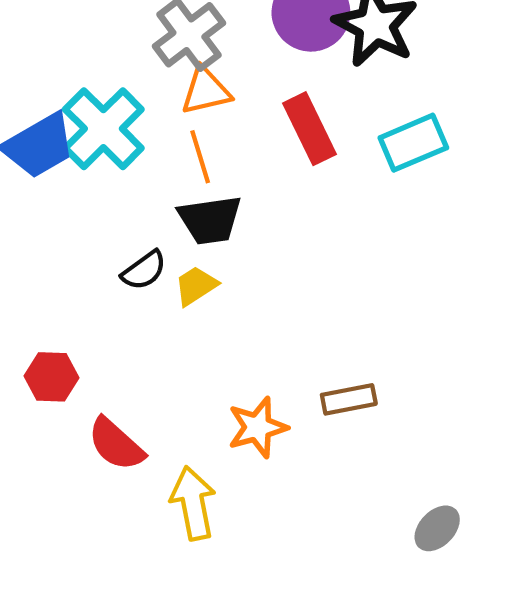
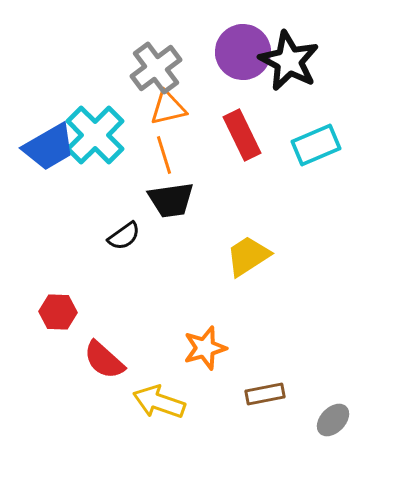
yellow trapezoid: (196, 286) -> (248, 256), moved, size x1.4
brown rectangle: (349, 399) -> (265, 394), moved
yellow arrow: (193, 503) -> (159, 402), turned -60

